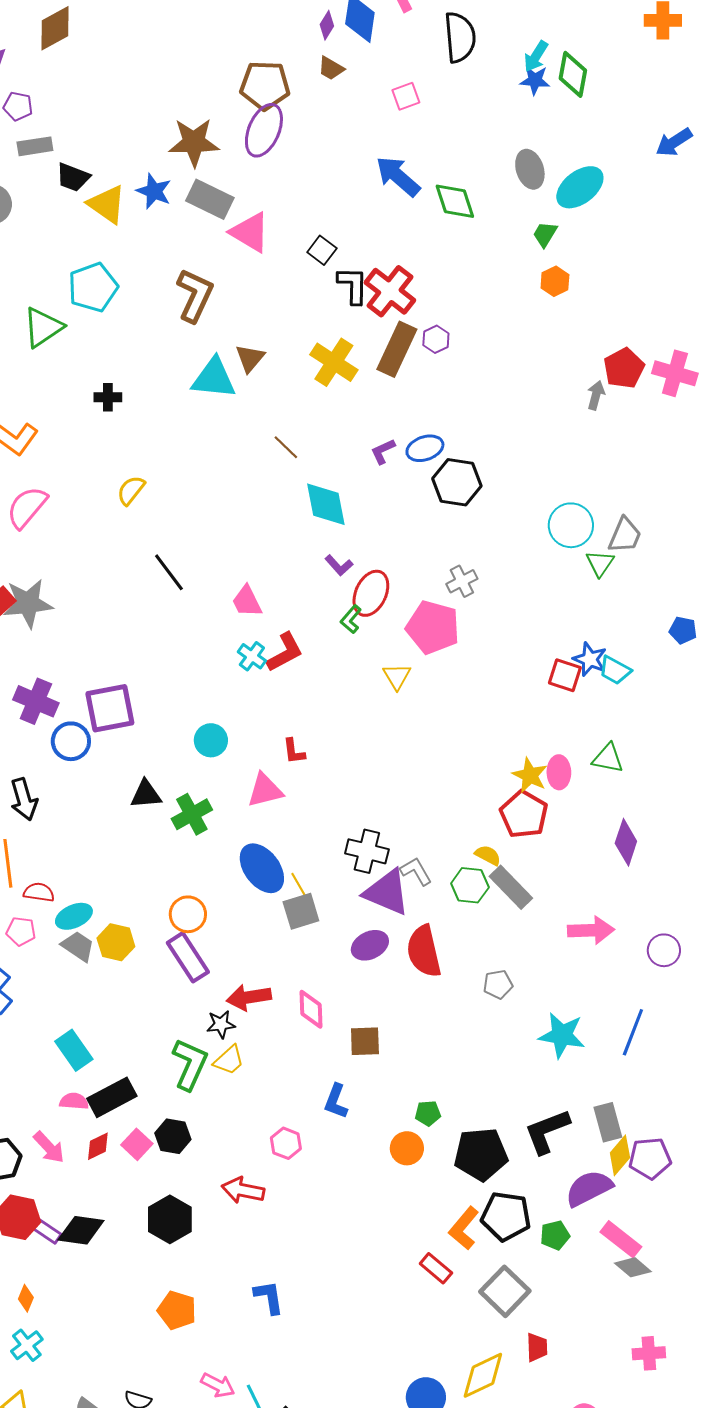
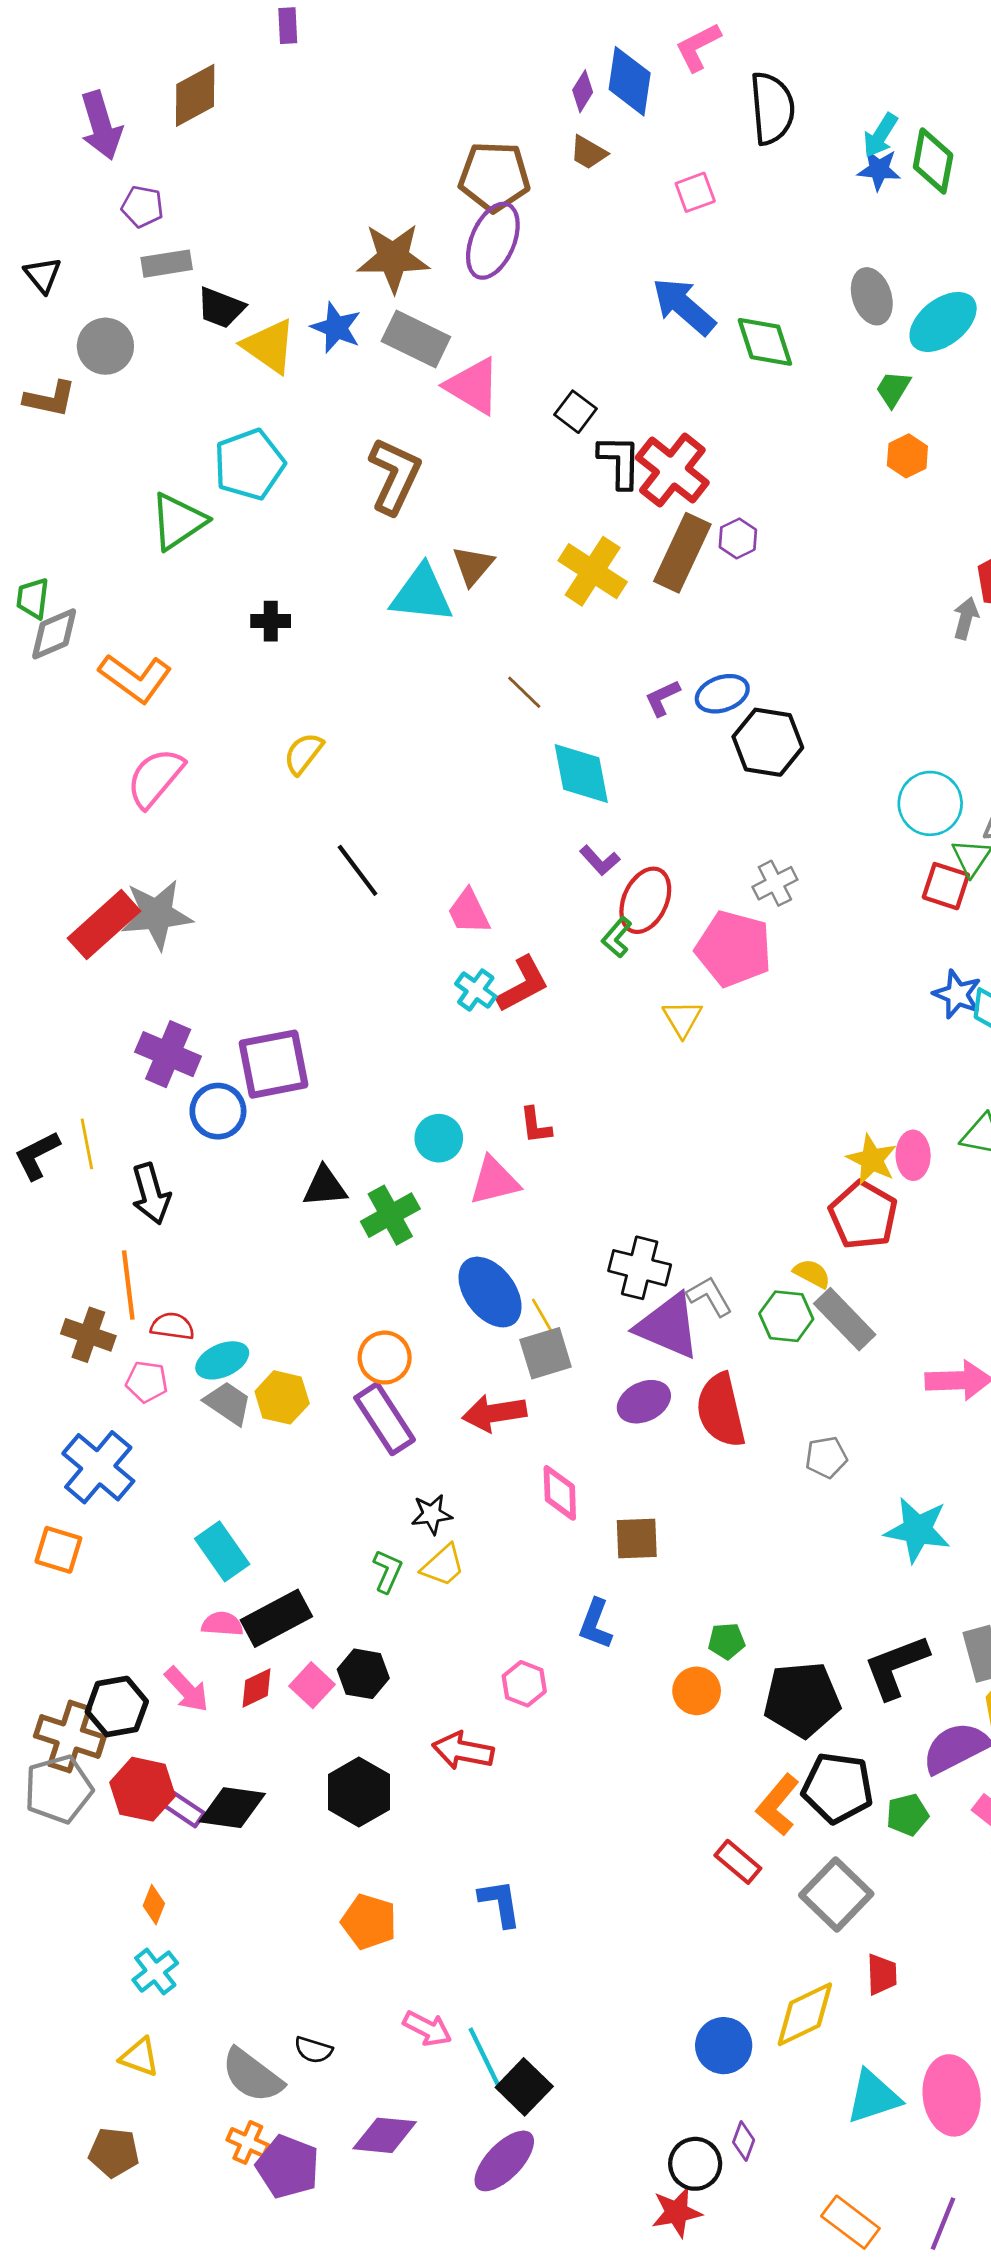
red square: (565, 675) -> (946, 886), moved
cyan circle: (211, 740) -> (439, 1138), moved
red arrow: (249, 997) -> (494, 1413), moved
green L-shape: (190, 1064) -> (387, 1571), size x0.6

